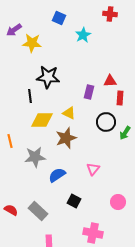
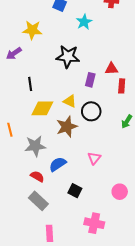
purple arrow: (14, 30) -> (14, 53), moved
black star: (48, 77) -> (68, 56), moved
black circle: (106, 122) -> (91, 111), moved
red semicircle: (11, 210) -> (37, 176), moved

